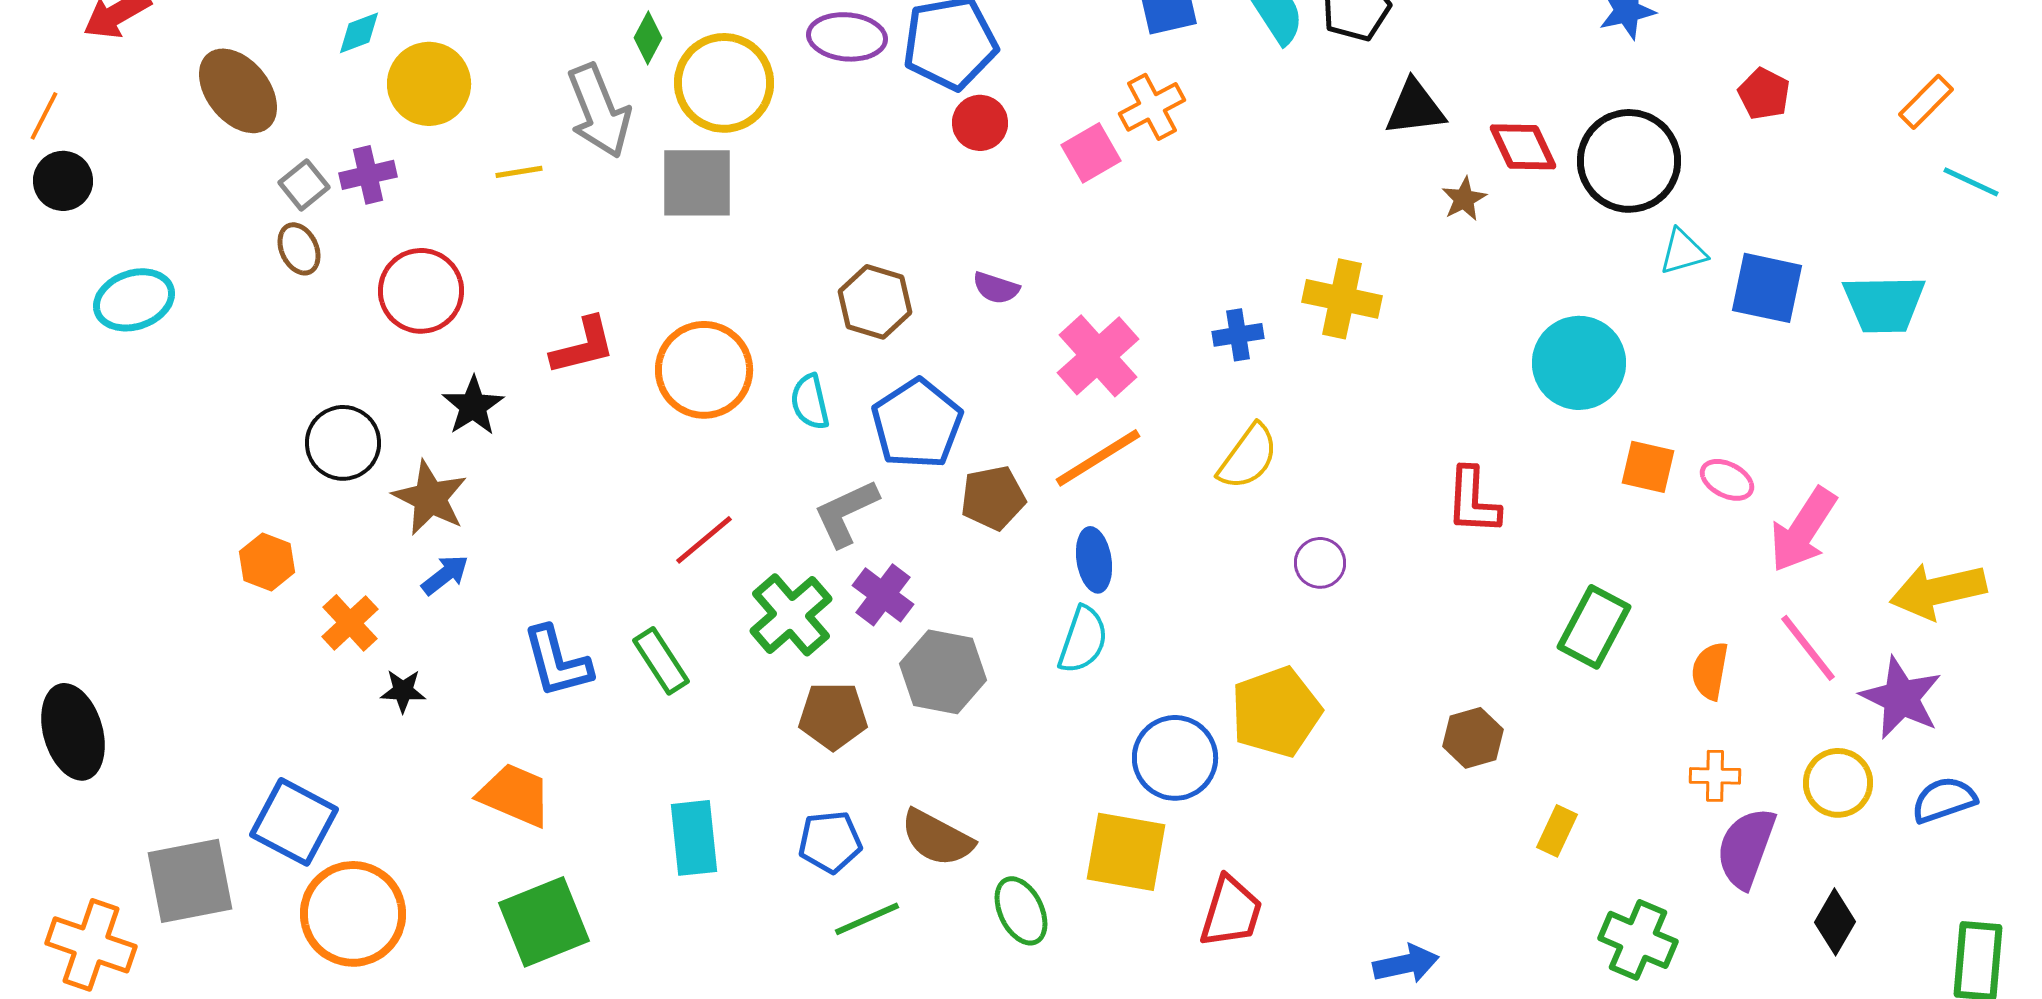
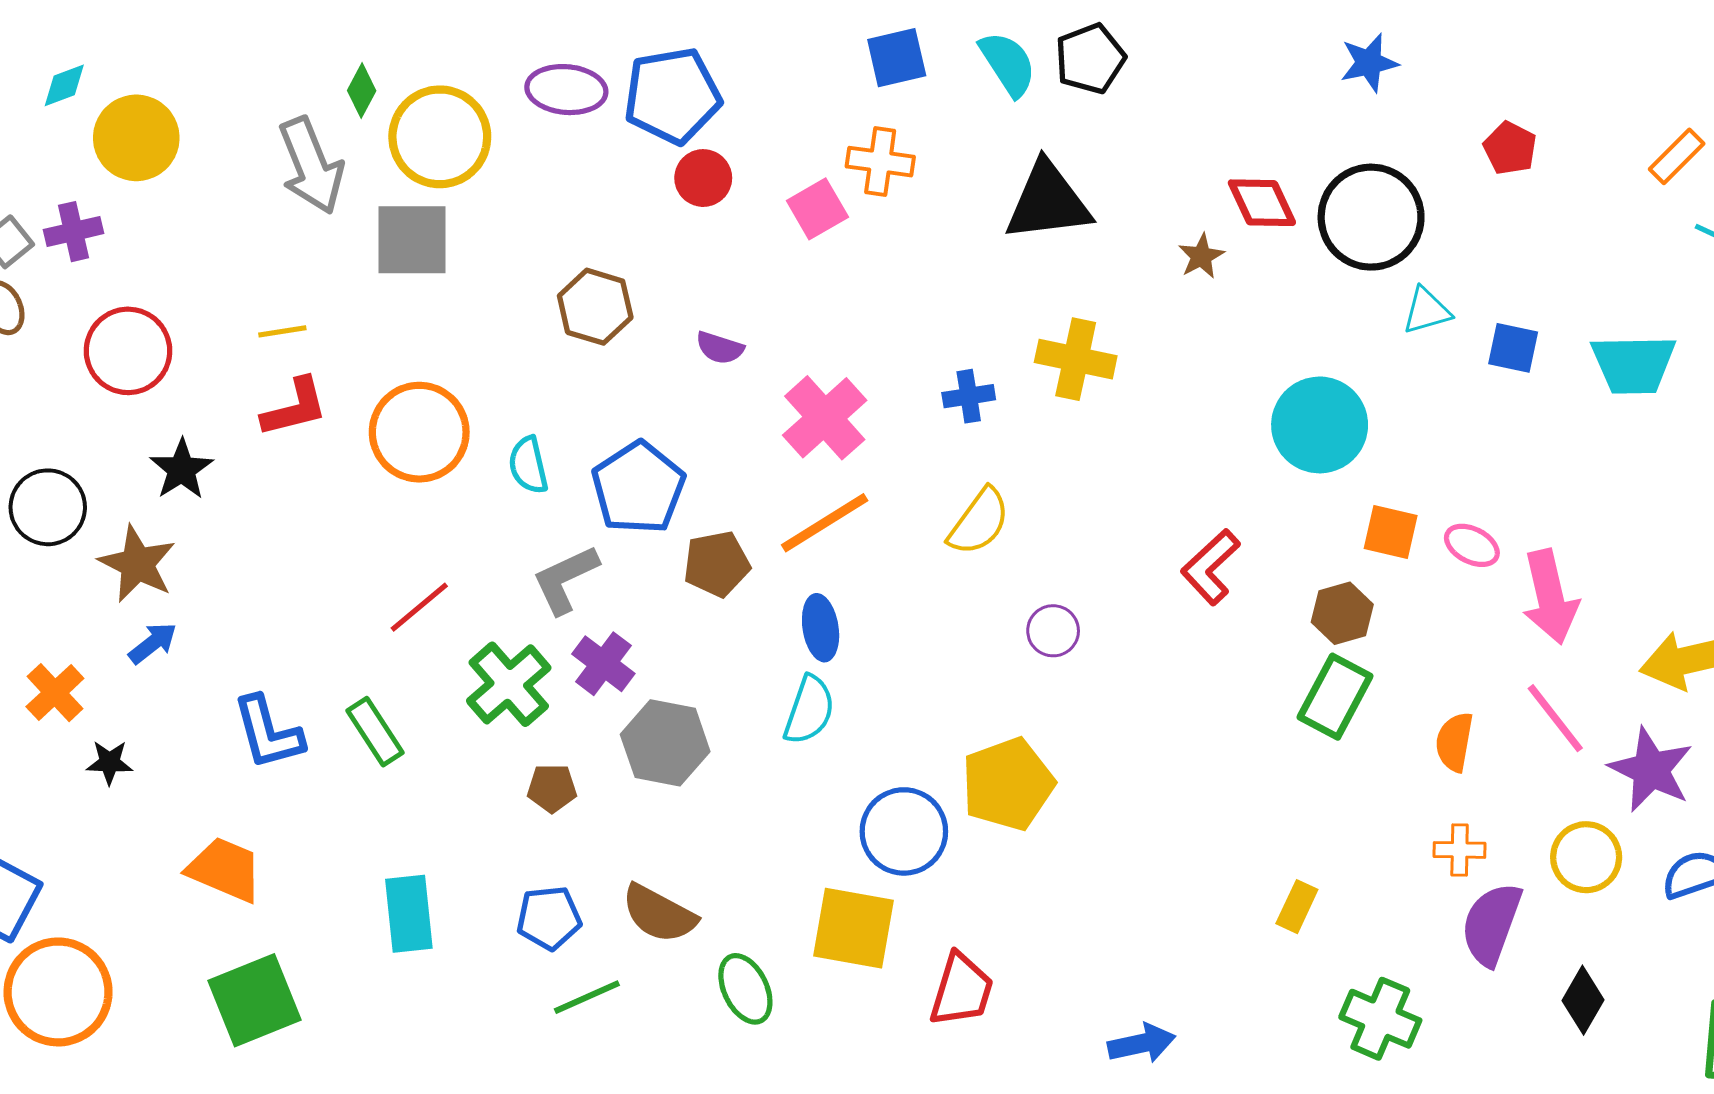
orange cross: (1152, 107) -> (880, 162), turned 36
black triangle: (1415, 108) -> (1048, 202), moved, size x1.4
yellow line: (519, 172) -> (282, 331), moved
blue square: (1767, 288) -> (1513, 348), size x0.7
brown hexagon: (875, 302) -> (595, 307), moved
red L-shape: (1473, 501) -> (1211, 567), turned 44
pink arrow: (1803, 530) -> (1550, 597), turned -46
brown pentagon: (833, 716) -> (552, 788), size x0.7
brown hexagon: (1473, 738) -> (1342, 613), moved

